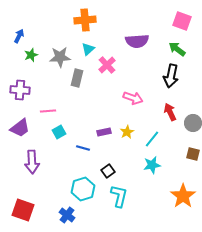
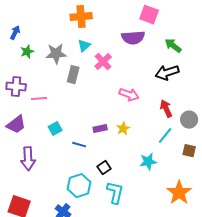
pink square: (182, 21) -> (149, 15), moved
black arrow: (171, 76) -> (167, 73), turned 60
pink line: (48, 111) -> (39, 99), moved
cyan line: (152, 139) -> (165, 136), moved

